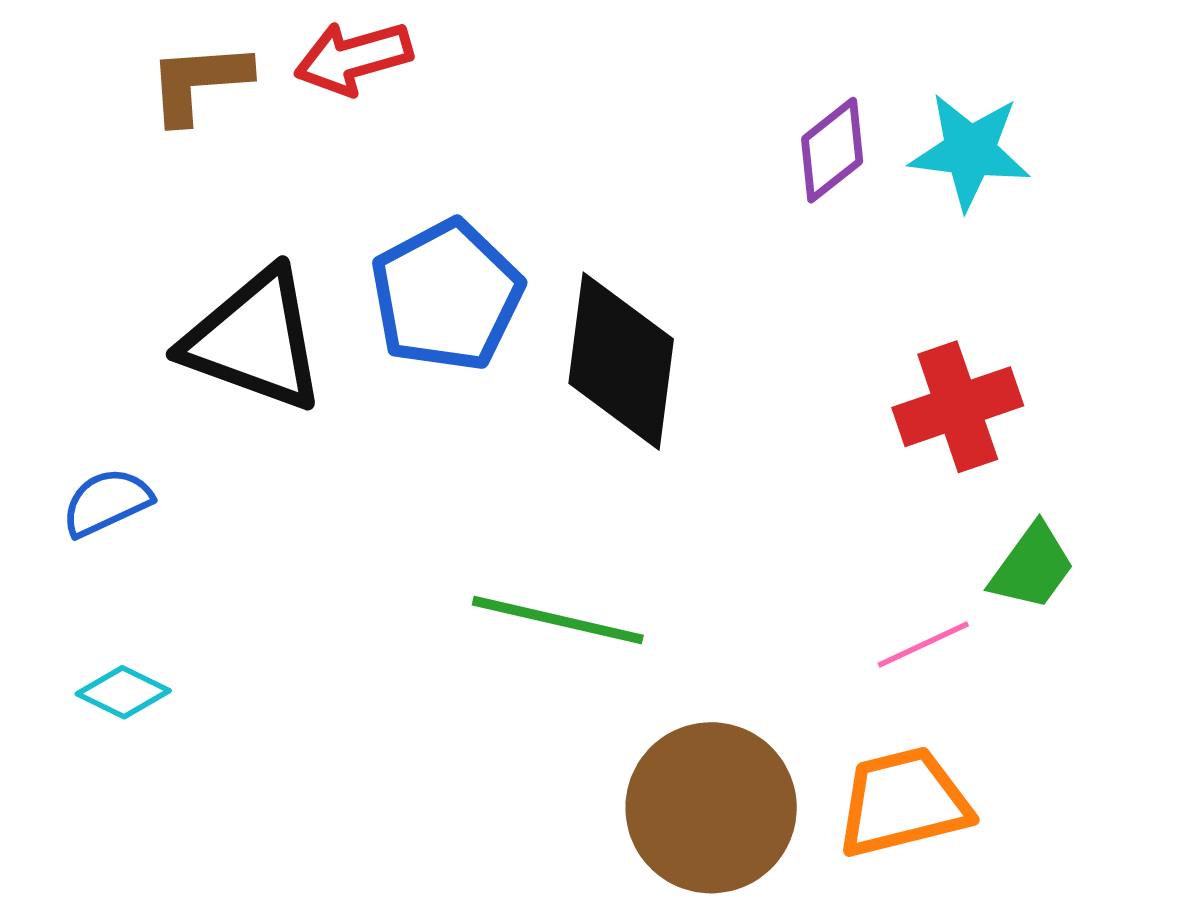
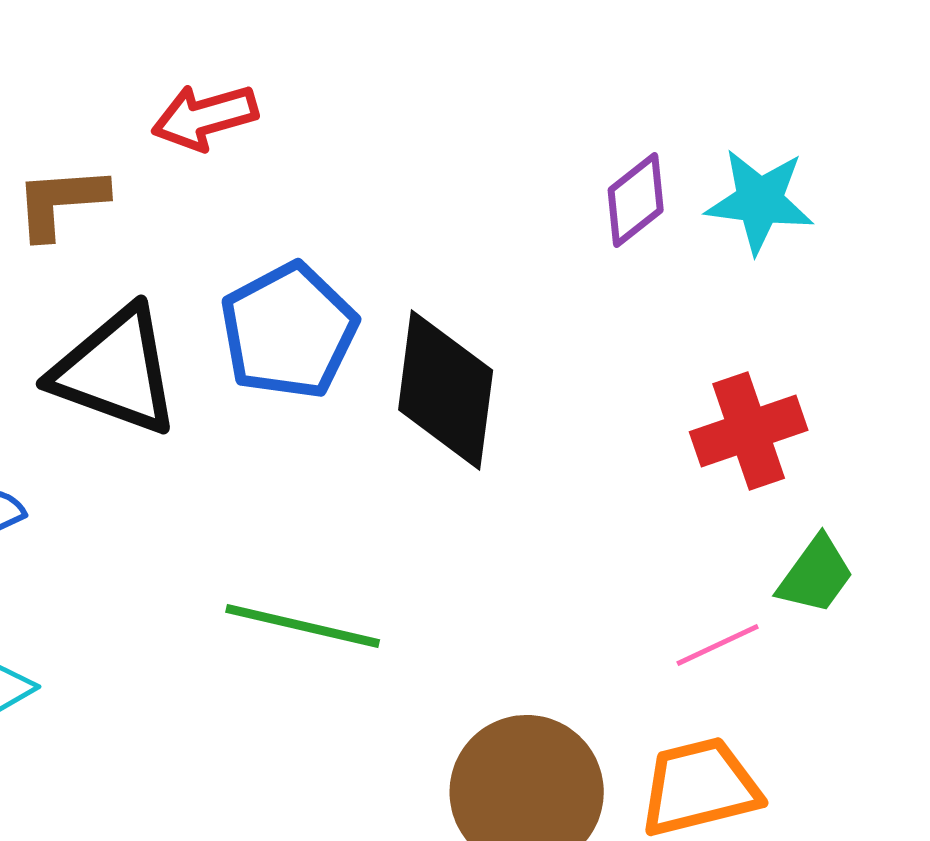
brown L-shape: (199, 82) -> (61, 202), moved
green line: (558, 620) -> (303, 626), moved

